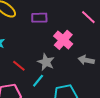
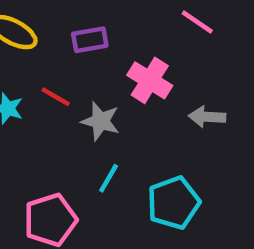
gray star: (46, 62) -> (100, 121), moved
red line: (19, 66) -> (56, 97), moved

